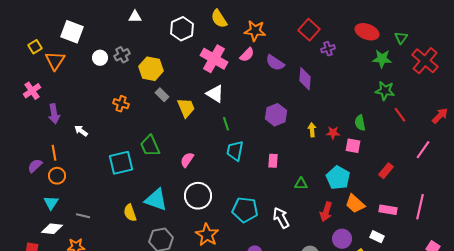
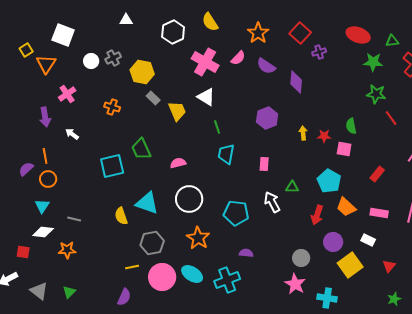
orange star: (255, 31) -> (258, 33), moved, turned 30
green triangle: (401, 38) -> (392, 41), turned 48
pink cross: (32, 91) -> (67, 94), moved
pink semicircle: (187, 160) -> (178, 163), turned 42
white arrow: (281, 218) -> (272, 202), moved

